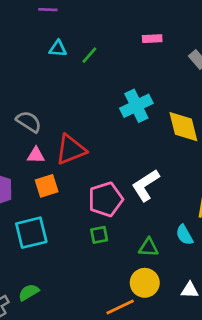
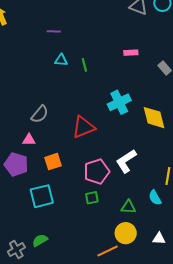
green line: (89, 55) -> (84, 65), turned -56
gray semicircle: (29, 122) -> (40, 114), turned 96
red triangle: (71, 150) -> (83, 127), moved
pink triangle: (36, 155) -> (29, 140), moved

